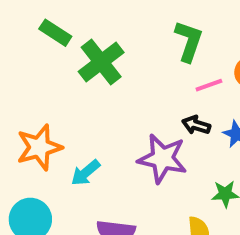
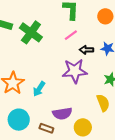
pink line: (209, 85) -> (71, 35), moved

